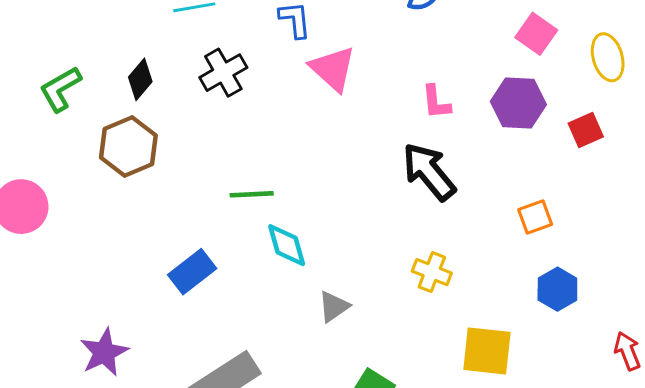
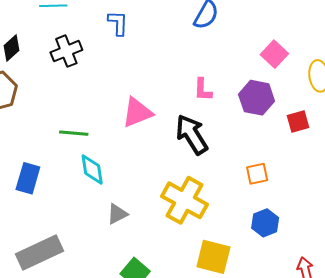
pink triangle: (333, 69) -> (137, 112), moved, turned 48
blue rectangle: (192, 272) -> (28, 178), turned -44
yellow cross: (432, 272) -> (185, 200), size x1.8

